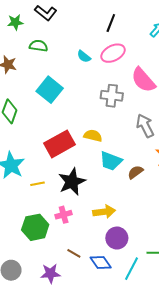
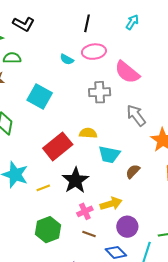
green semicircle: (38, 46) -> (12, 58), moved
pink ellipse: (113, 53) -> (94, 52), turned 30
brown semicircle: (135, 172) -> (133, 171), moved
pink cross: (64, 215) -> (85, 211), moved
brown line: (74, 253) -> (89, 234), moved

